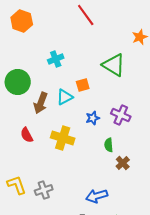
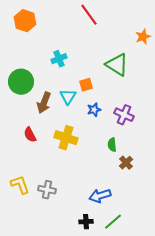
cyan triangle: (65, 97) -> (68, 97), turned -30
blue star: (93, 118) -> (94, 110), moved
gray cross: (44, 190) -> (47, 190), turned 30

